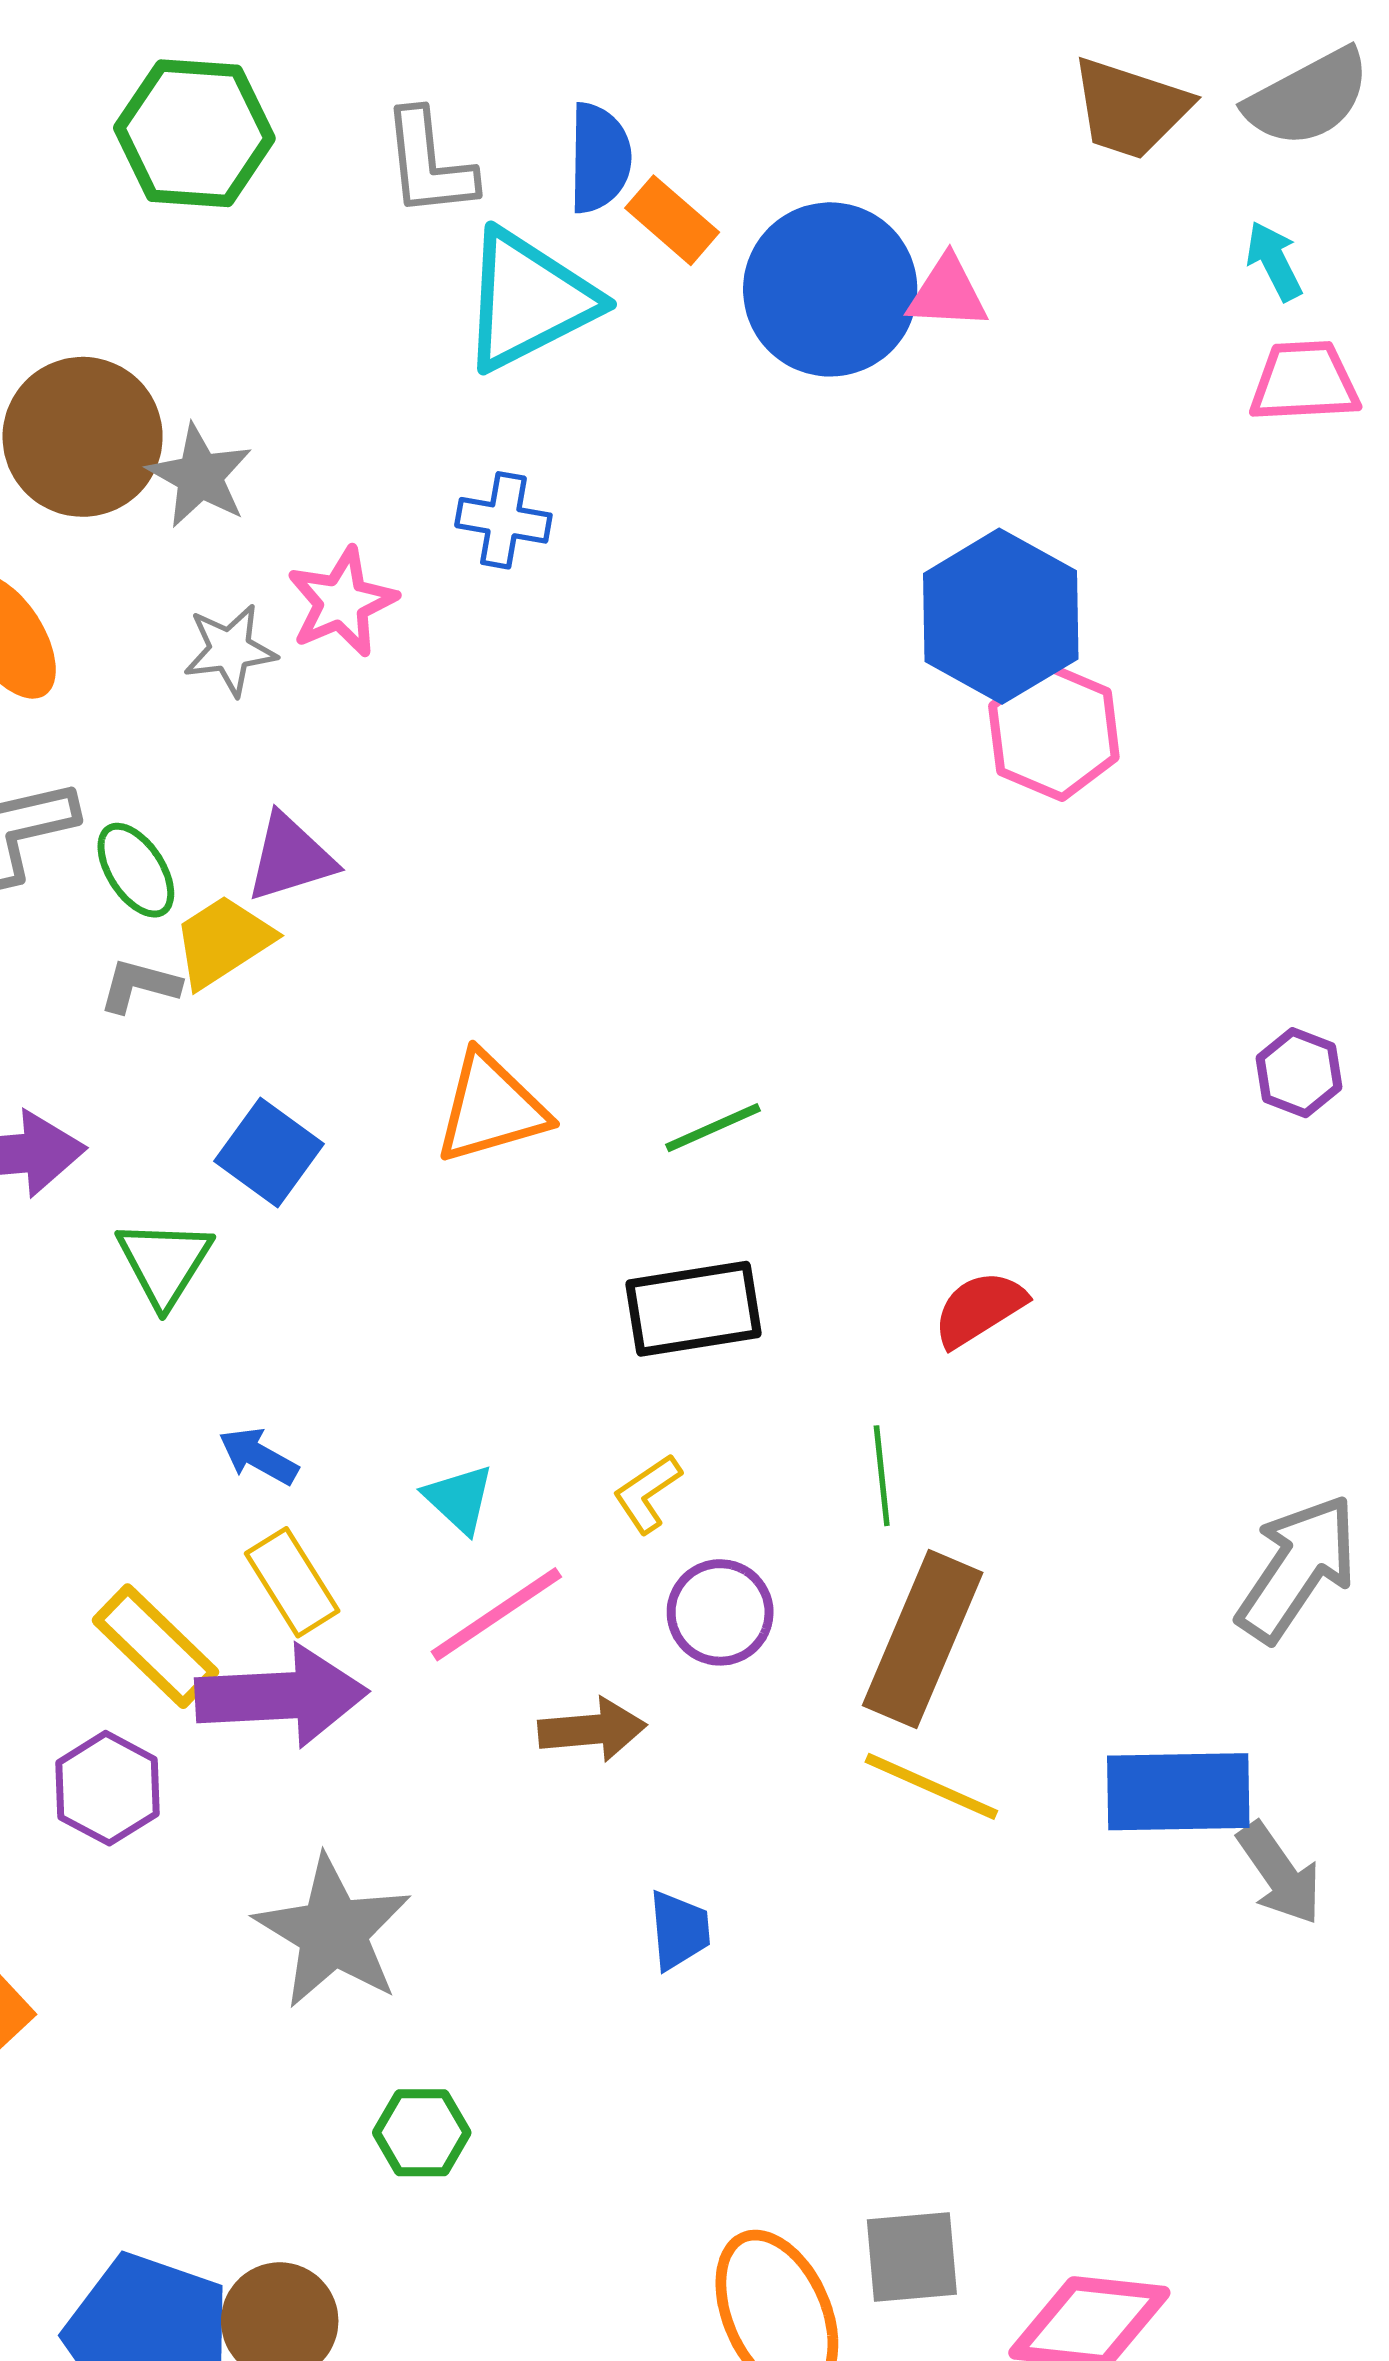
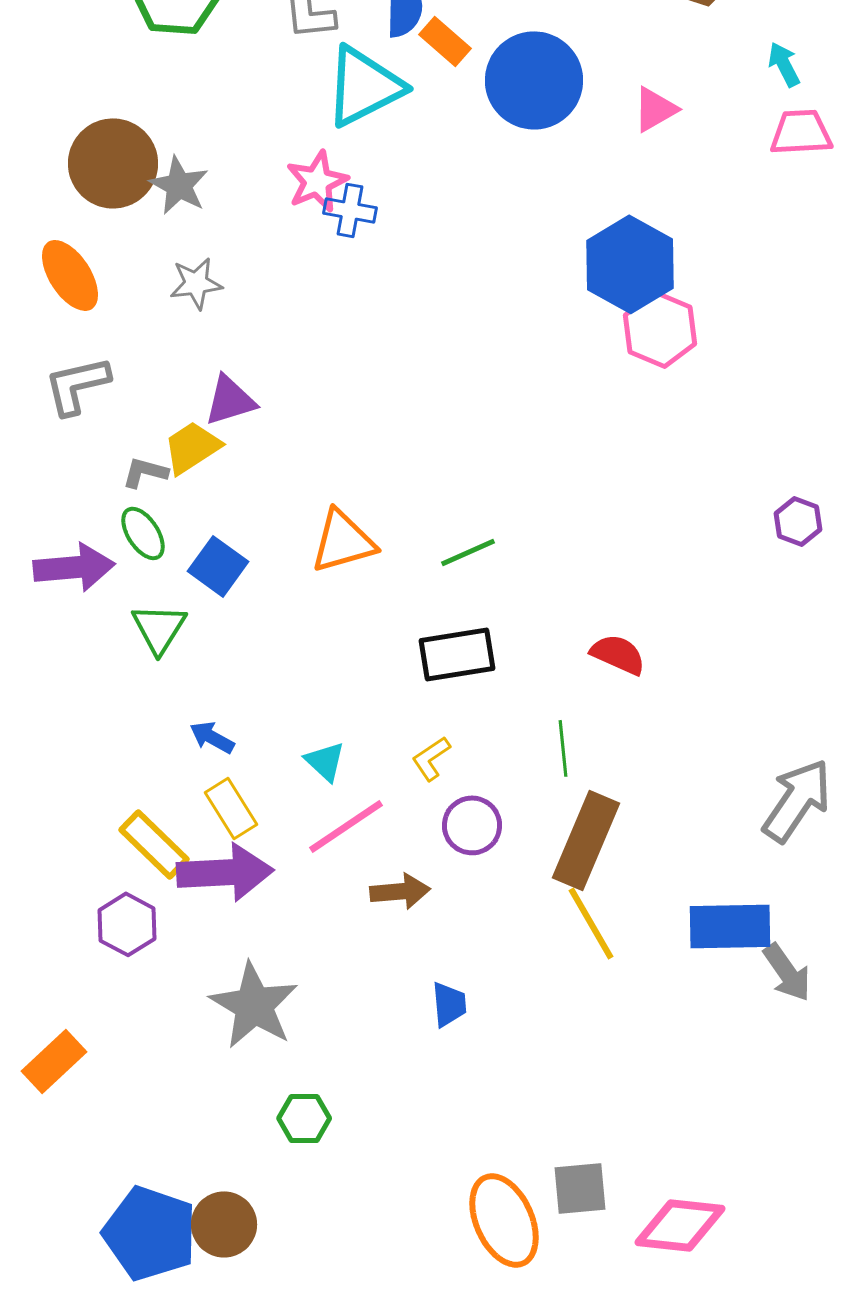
pink triangle: (947, 293) -> (655, 109), moved, turned -33
pink star: (342, 602) -> (317, 181), moved
green ellipse: (136, 870) -> (143, 533), moved
red semicircle: (979, 1309) -> (618, 654), turned 56
yellow line: (931, 1786) -> (591, 923), turned 36

